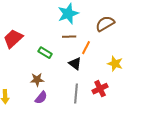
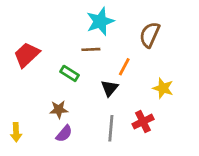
brown semicircle: (105, 24) -> (150, 35), turned -36
brown line: (69, 37) -> (91, 49), moved
black triangle: (75, 64) -> (110, 88), turned 32

